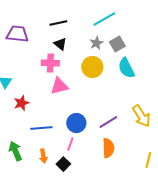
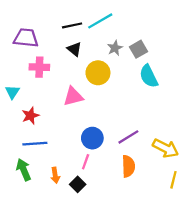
cyan line: (104, 19) -> (100, 21), moved
pink cross: (50, 63) -> (39, 67), moved
yellow circle: (92, 67) -> (98, 73), moved
yellow arrow: (141, 116) -> (166, 148), moved, turned -30
blue line: (41, 128) -> (35, 144), moved

